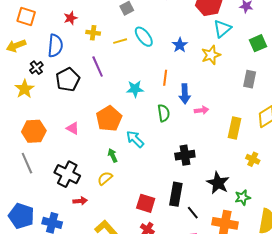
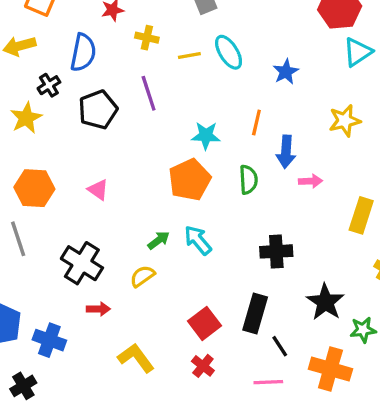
yellow star: (211, 55) -> (345, 121), moved
orange pentagon: (109, 119) -> (190, 180), moved
cyan arrow: (135, 139) -> (198, 240), moved
green arrow: (113, 155) -> (159, 240), turned 72
red square: (146, 203) -> (205, 323), turned 30

